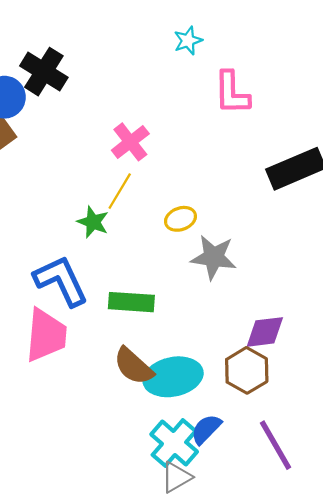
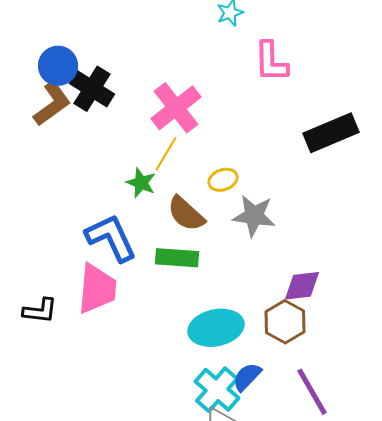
black cross: (44, 72) -> (92, 89), moved
pink cross: (130, 142) -> (176, 108), size x1.4
brown semicircle: (134, 366) -> (186, 214), moved

